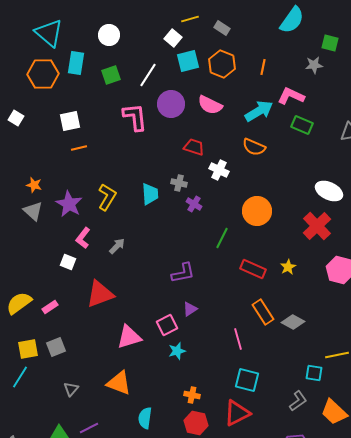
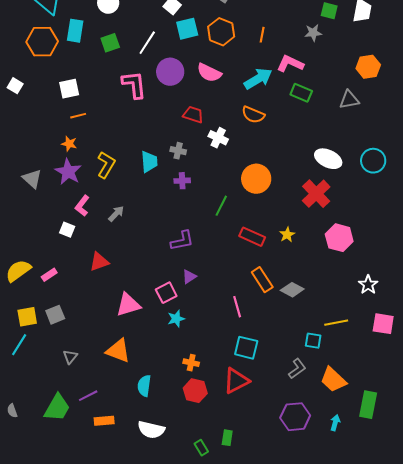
orange star: (34, 185) -> (69, 144), moved
purple cross: (194, 204) -> (182, 181), moved, turned -35
red triangle: (100, 294) -> (99, 262), size x0.7

